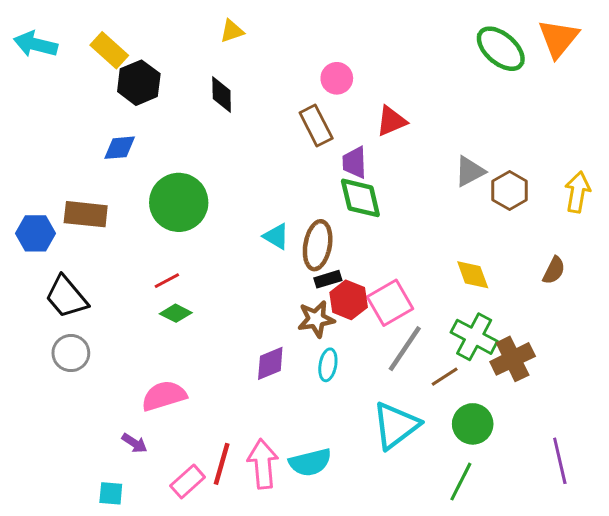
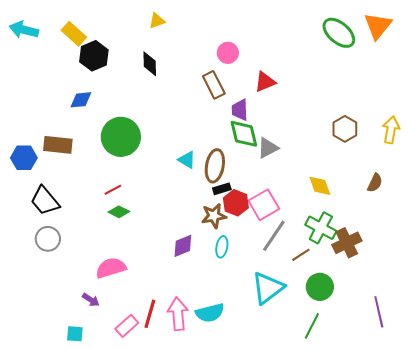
gray triangle: (470, 171) -> (268, 148), moved

